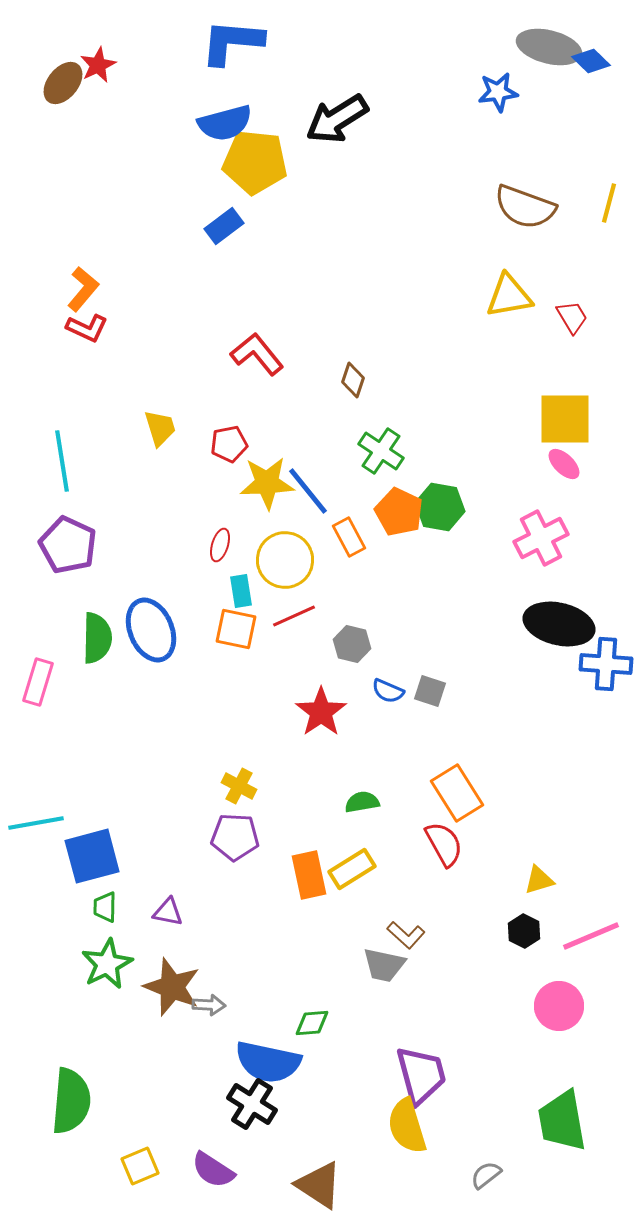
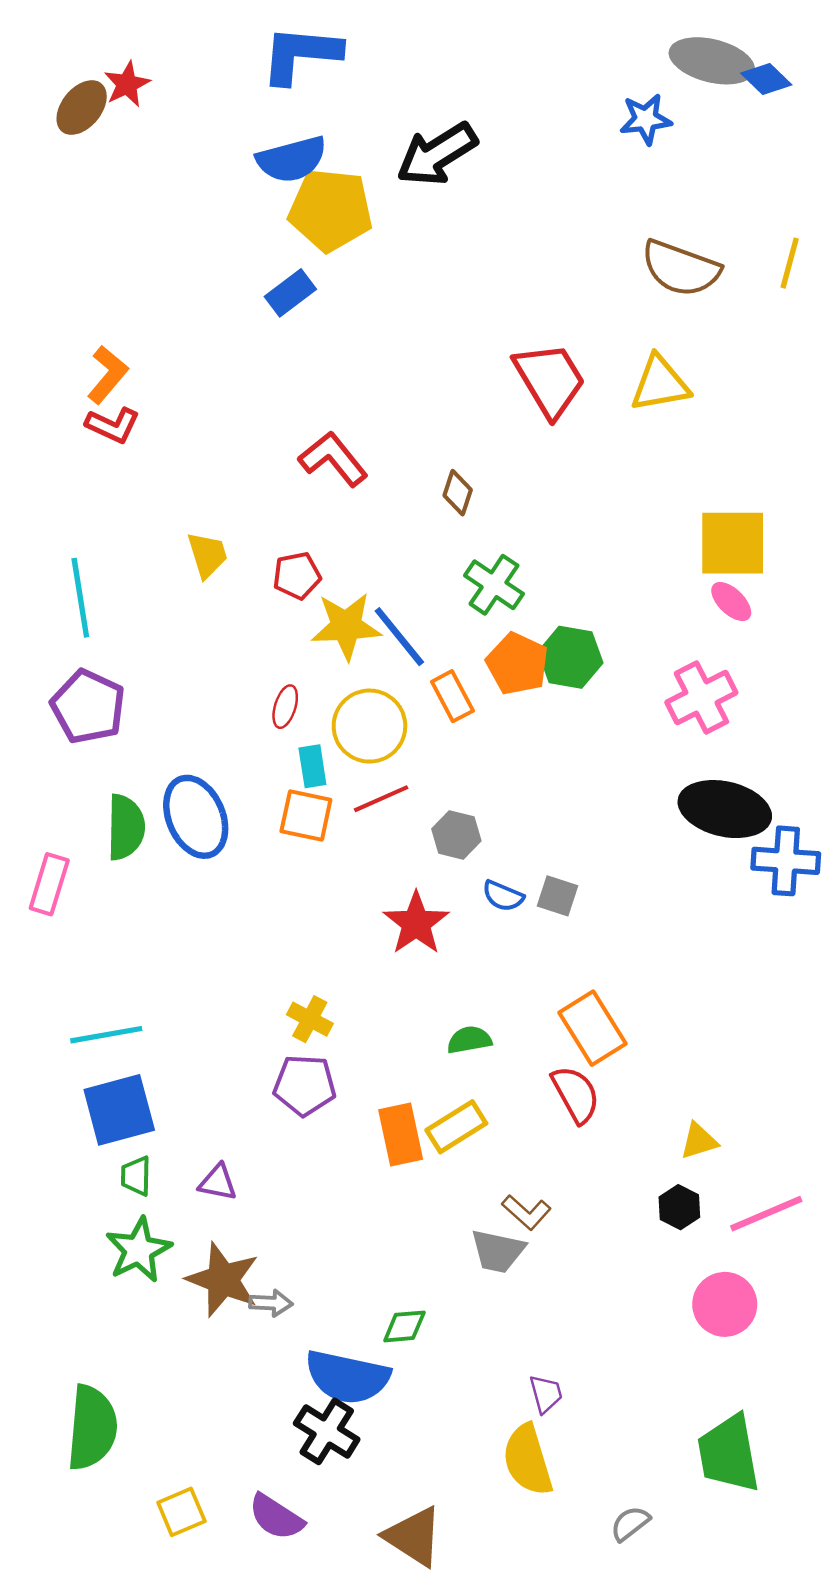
red trapezoid: (572, 317) -> (550, 380), moved, size x1.8
cyan line: (36, 823) -> (106, 1035), moved
purple trapezoid: (421, 1075) -> (546, 1394), size x0.5

